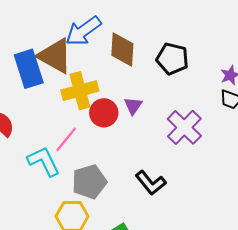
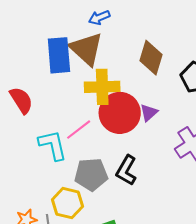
blue arrow: (83, 31) -> (99, 18), moved, size x0.6
red circle: (104, 113) -> (120, 113), size x1.5
black L-shape: (151, 183) -> (126, 170), moved, turned 56

